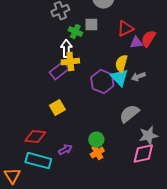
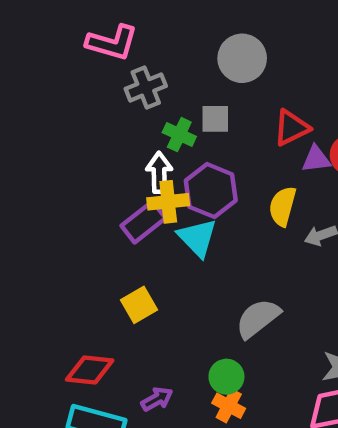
cyan triangle: (119, 78) -> (197, 238), moved
purple hexagon: (102, 82) -> (211, 191), moved
gray semicircle: (129, 114) -> (258, 318), moved
orange cross: (97, 153) -> (229, 406), turned -32

